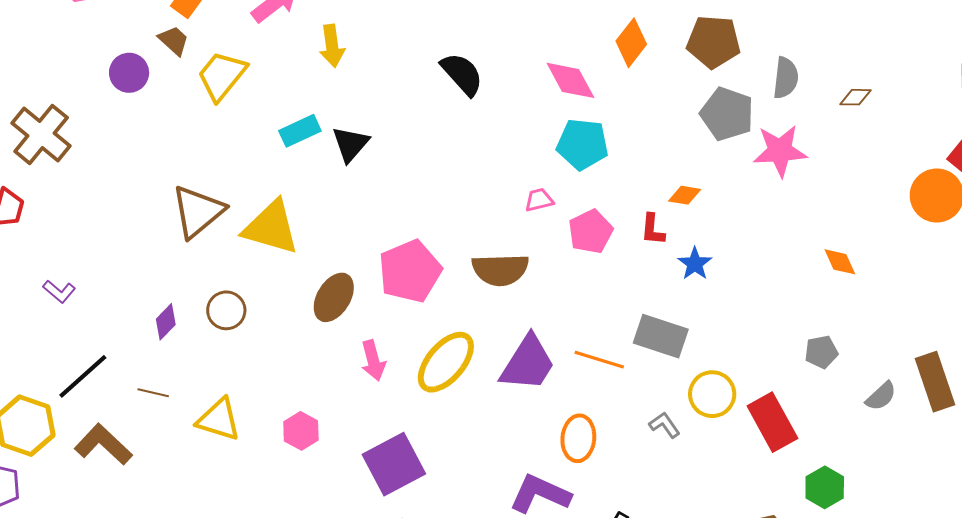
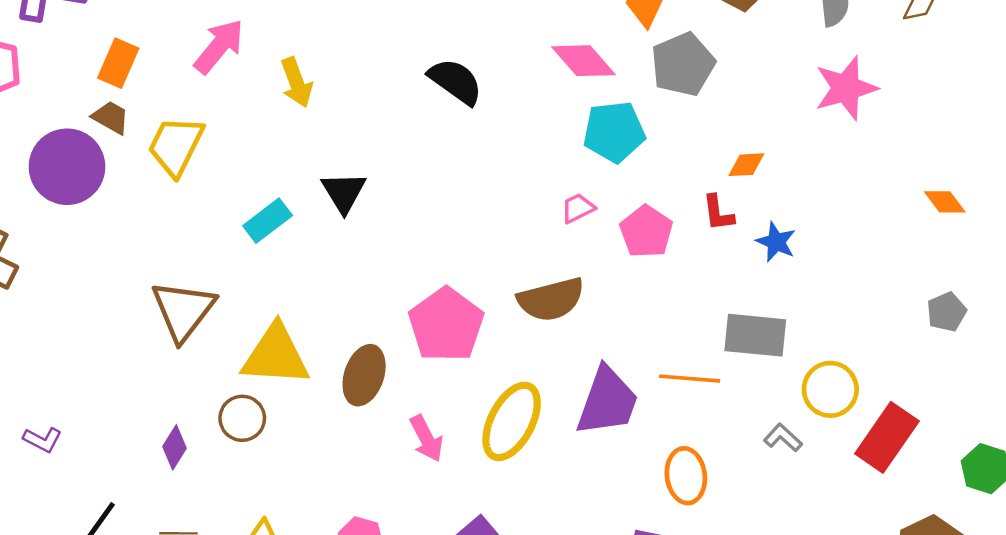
purple circle: (129, 73) -> (67, 167), size x1.6
gray pentagon: (727, 114) -> (683, 64), moved, turned -30
cyan rectangle: (300, 131) -> (268, 221), moved
yellow triangle: (271, 227) -> (276, 355), moved
red rectangle: (772, 422) -> (887, 437), moved, turned 76

